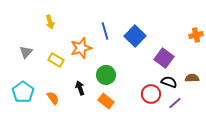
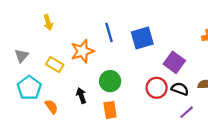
blue square: (135, 36) -> (142, 38), turned 30
cyan pentagon: (23, 92) -> (29, 88), moved
red circle: (151, 94) -> (157, 88), moved
orange rectangle: (106, 101) -> (110, 110), turned 42

